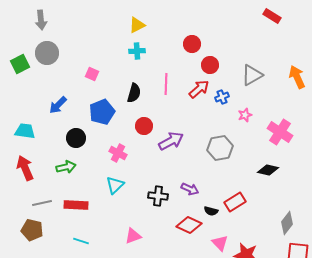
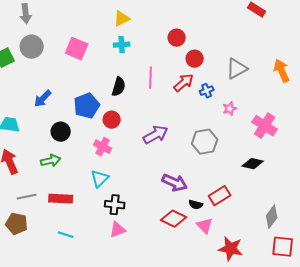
pink square: (92, 74) -> (77, 49), moved, size x1.6
red circle: (144, 126) -> (112, 120), moved
purple arrow: (190, 189) -> (175, 183), size x1.4
black cross: (158, 196) -> (115, 205), moved
pink triangle: (220, 243) -> (205, 226), moved

